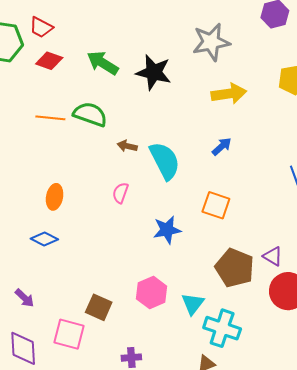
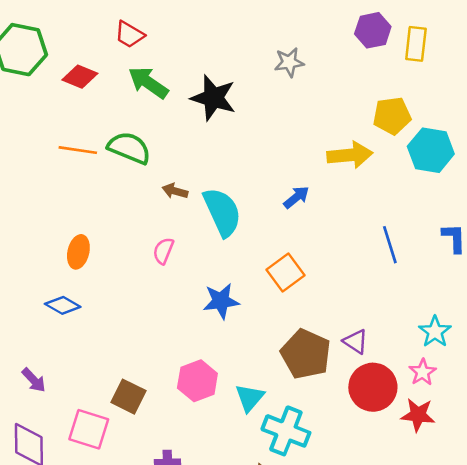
red trapezoid: (41, 27) -> (129, 34), moved
gray star: (211, 42) -> (289, 62), size x0.6
yellow arrow: (229, 94) -> (350, 155), moved
orange square: (216, 205) -> (285, 272), turned 32

